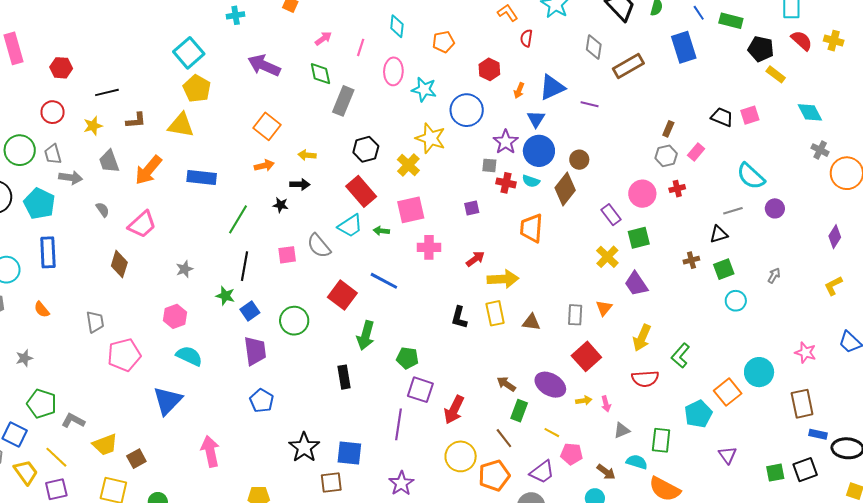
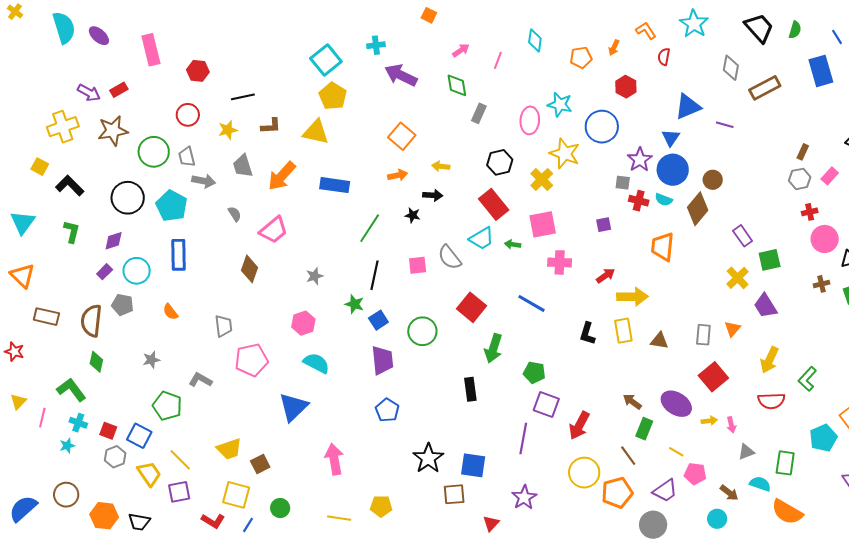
cyan cross: (236, 15) -> (376, 45), moved
pink ellipse: (393, 71) -> (530, 120), moved
orange arrow: (519, 90) -> (614, 48), moved
gray rectangle: (343, 101) -> (479, 113), size x0.7
pink circle: (642, 194) -> (825, 239), moved
blue line: (384, 281) -> (531, 303), moved
gray L-shape: (73, 421) -> (200, 380), moved

